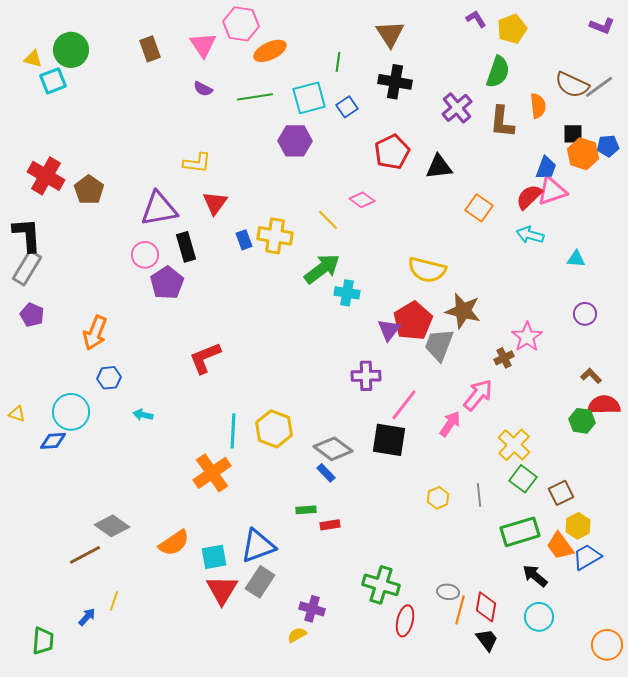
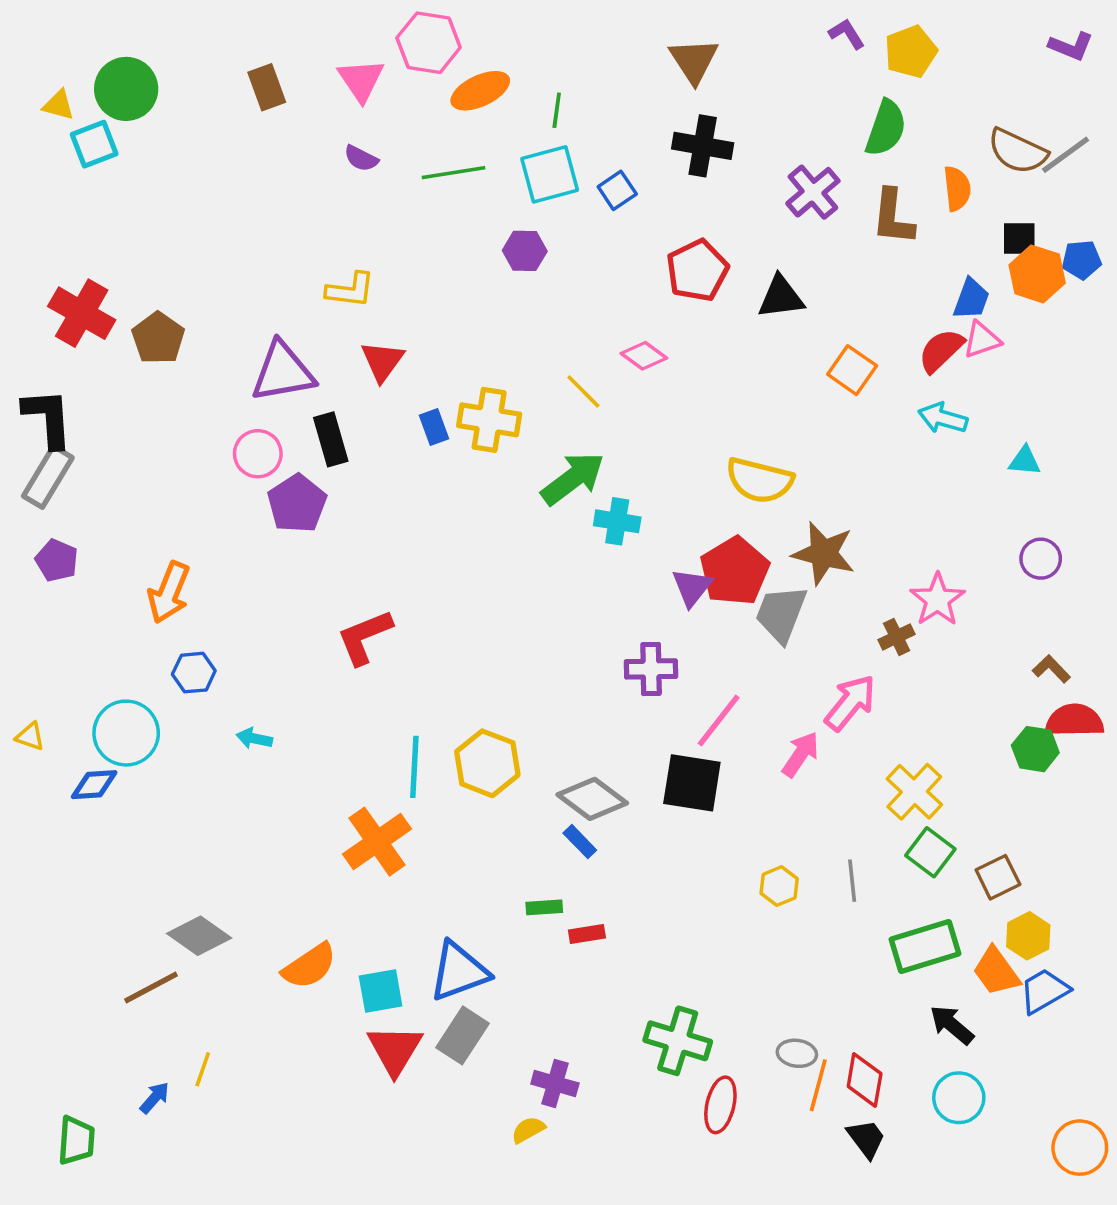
green line: (338, 62) -> (557, 110), moved
purple hexagon: (295, 141) -> (525, 251), size x0.7
pink triangle: (552, 191) -> (982, 340), size x0.7

